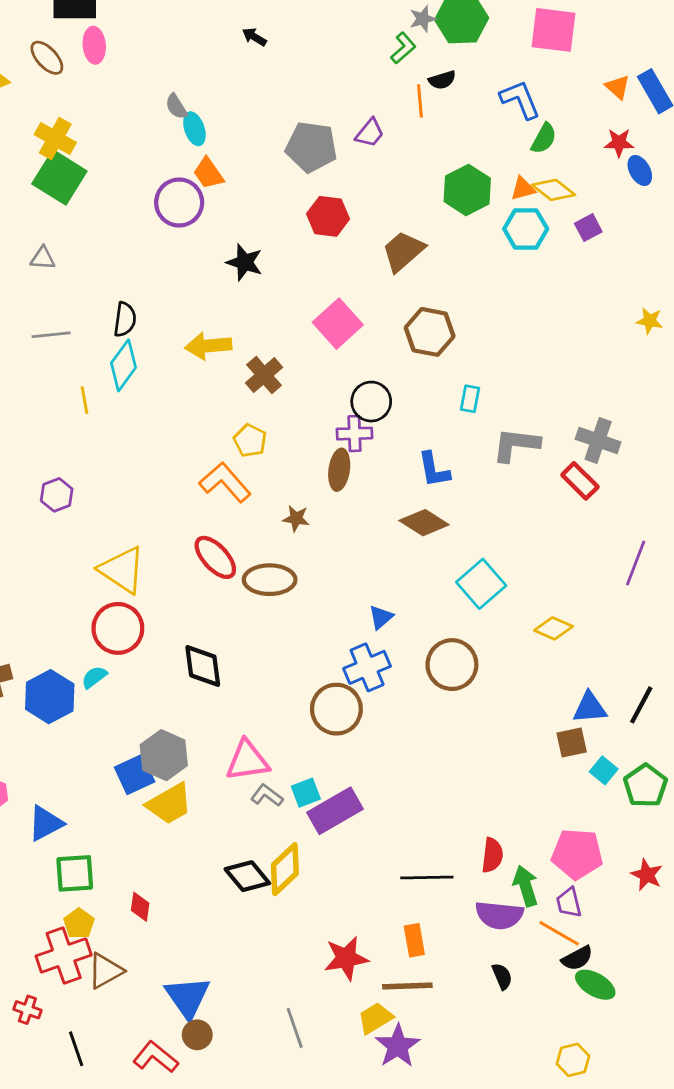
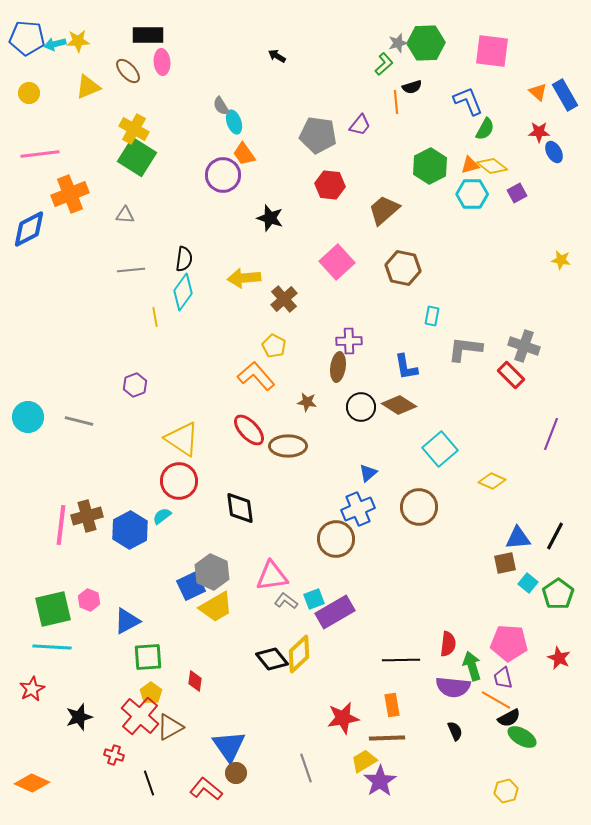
black circle: (371, 402) -> (361, 407), moved
red cross: (64, 955) -> (140, 716), turned -30

